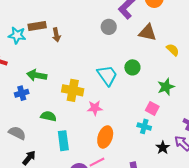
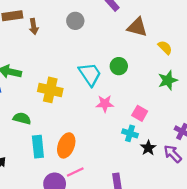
gray circle: (109, 27) -> (75, 21), moved
green star: (166, 87) -> (168, 80), moved
pink star: (95, 108) -> (105, 104), moved
orange ellipse: (105, 137) -> (66, 145), moved
black star: (163, 148) -> (148, 148), moved

